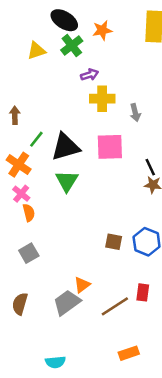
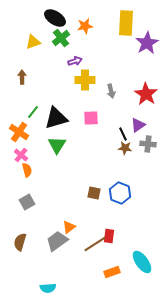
brown arrow: (15, 115) -> (22, 77), moved
pink square: (110, 147) -> (91, 118), size x0.7
red rectangle: (143, 292) -> (109, 236), moved
orange rectangle: (129, 353) -> (112, 272), moved

